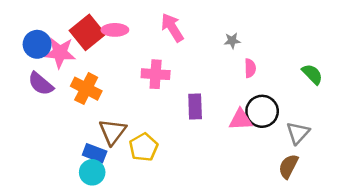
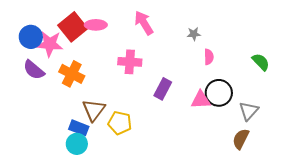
purple rectangle: (195, 107) -> (163, 89), turned 30
yellow pentagon: (144, 147) -> (120, 123), turned -30

